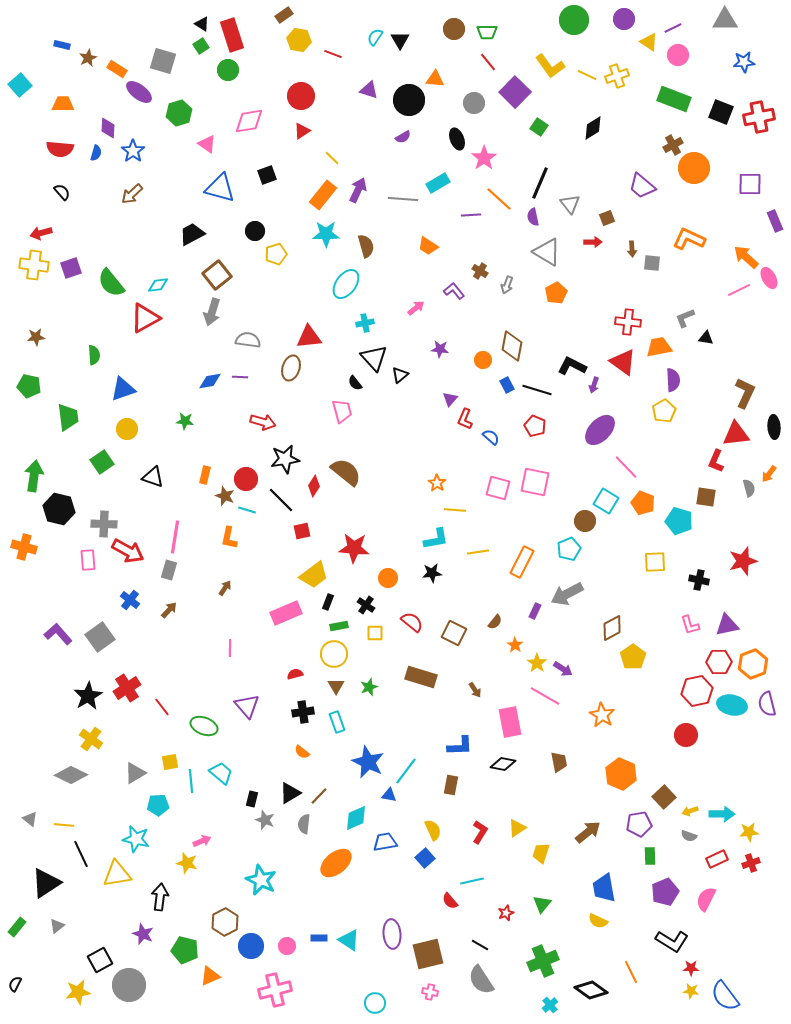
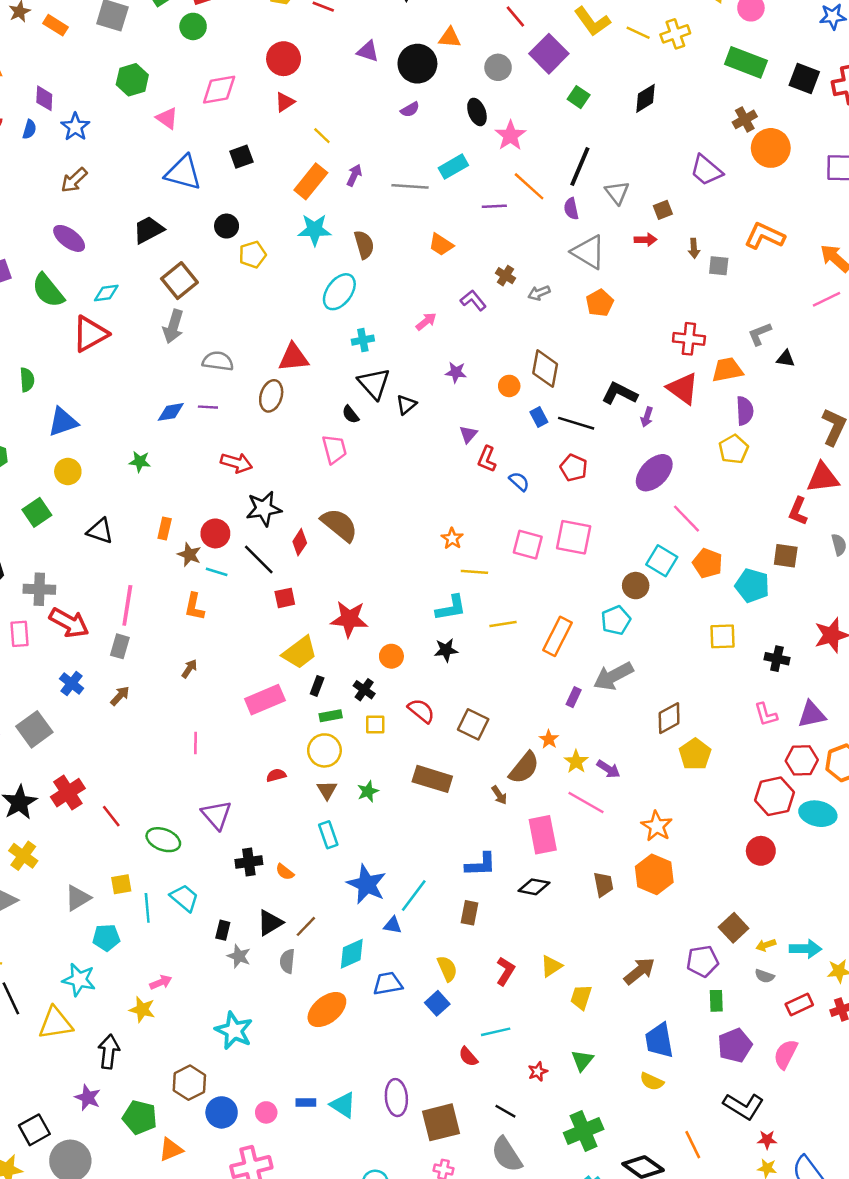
purple ellipse: (139, 92) -> (69, 238), moved
purple arrow: (358, 190) -> (354, 175), size x0.7
gray arrow: (507, 285) -> (539, 293), turned 48
brown semicircle: (495, 622) -> (524, 768), moved, size x1.8
black cross: (303, 712) -> (249, 862), moved
orange hexagon: (621, 774) -> (654, 874), moved

